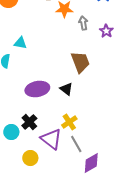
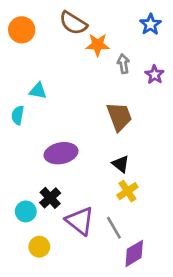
black triangle: (66, 89) -> (121, 164), moved
yellow cross: (69, 122) -> (127, 191), moved
yellow circle: (30, 158) -> (39, 247), moved

